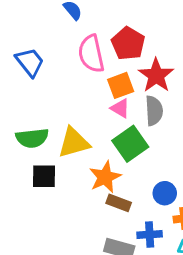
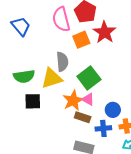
pink triangle: (120, 108) -> (88, 99), moved
gray semicircle: (154, 111) -> (62, 62), moved
blue cross: (150, 235) -> (103, 128), moved

